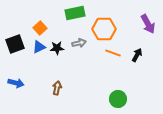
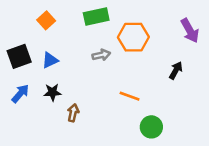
orange square: (40, 28) -> (46, 20), moved
black star: (57, 48) -> (52, 92), moved
orange line: (113, 53) -> (130, 96), moved
blue arrow: (16, 83) -> (20, 94), moved, turned -63

